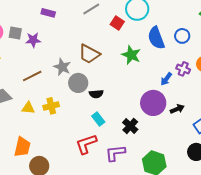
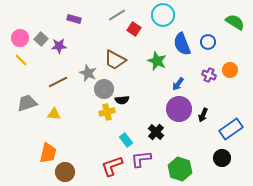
red square: (117, 23) -> (134, 29), moved
gray square: (15, 33) -> (41, 39), turned 32
blue arrow: (166, 79) -> (178, 84), moved
yellow cross: (51, 106) -> (107, 112), moved
black arrow: (177, 109) -> (203, 115), turned 136
cyan rectangle: (98, 119) -> (126, 140), moved
red L-shape: (86, 144) -> (112, 166), moved

